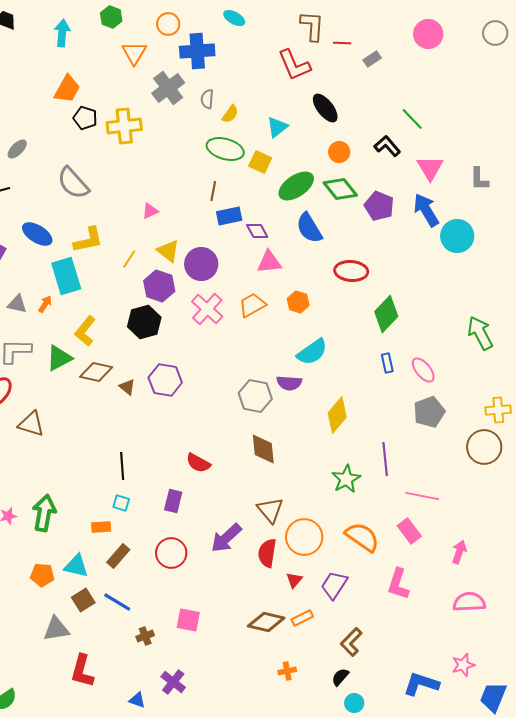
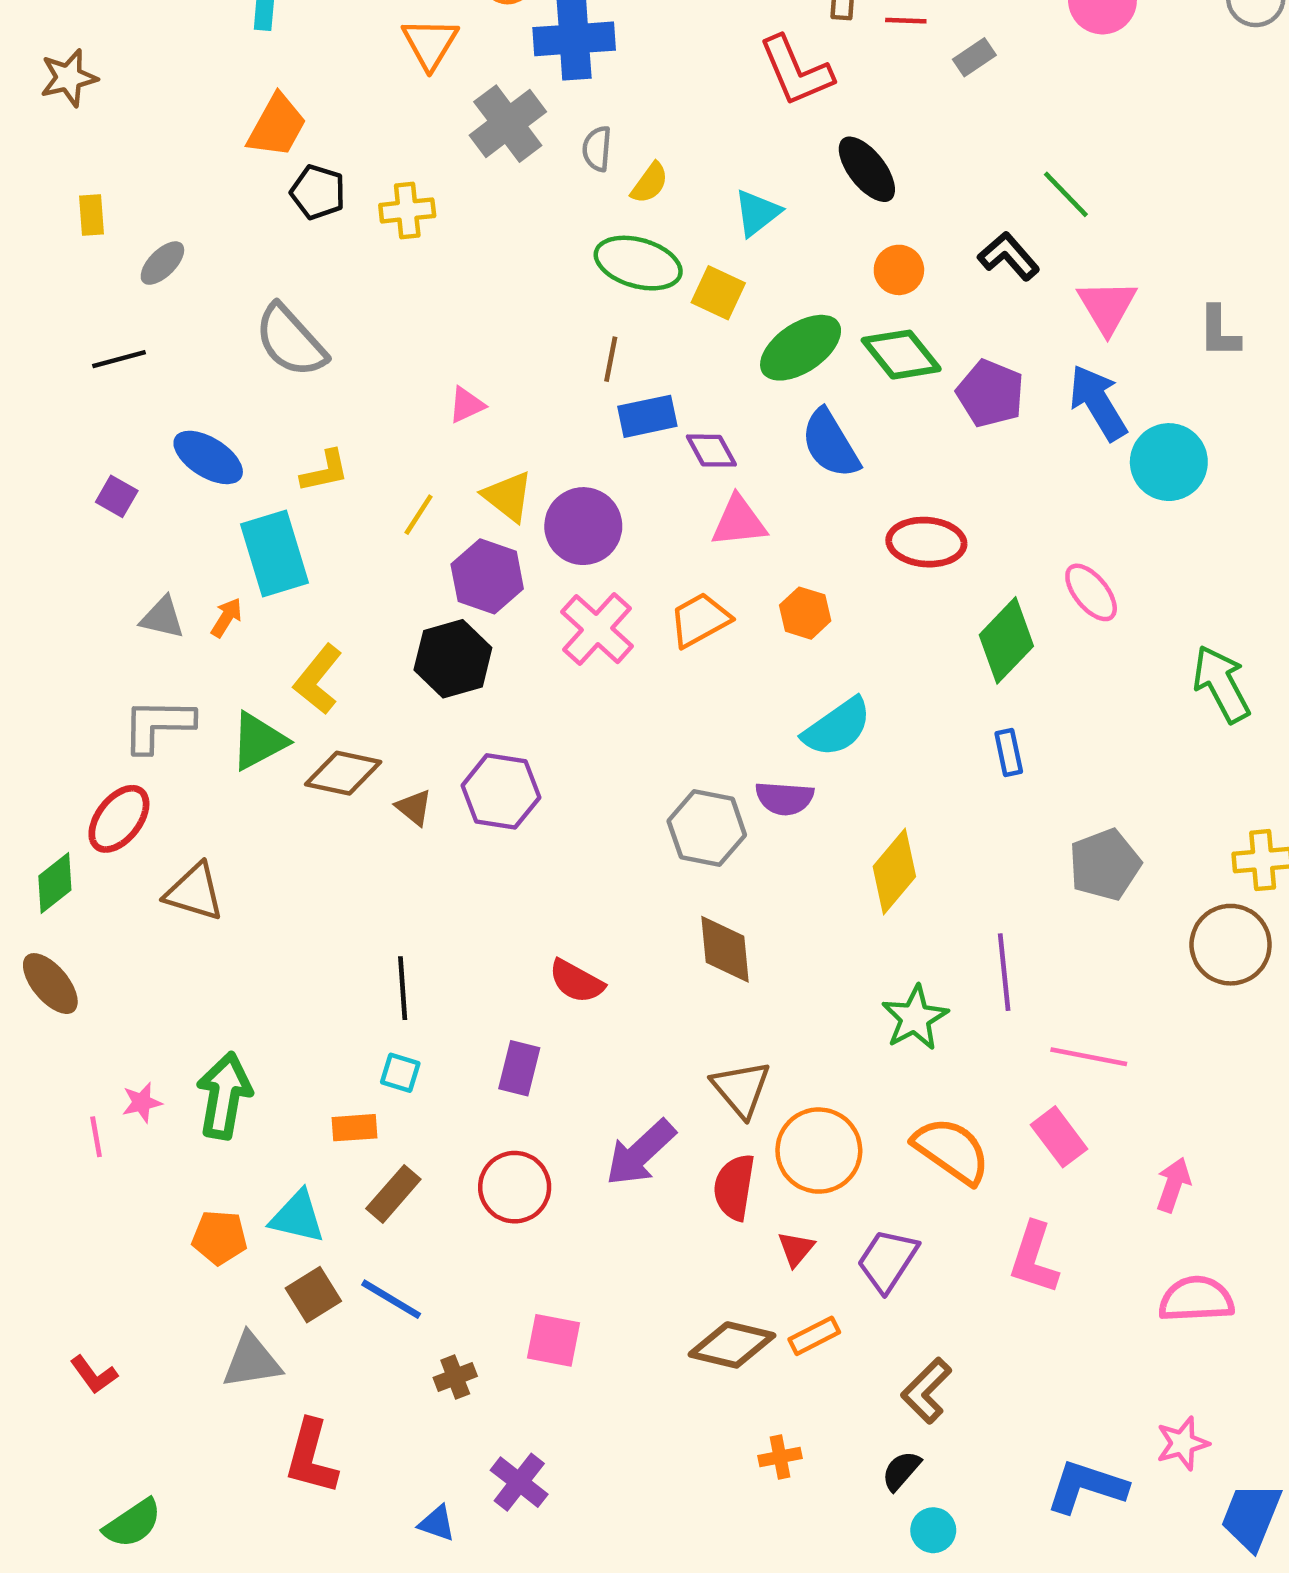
yellow cross: (124, 126) -> (407, 210), size x0.7
yellow L-shape: (88, 240) -> (325, 471), size x0.7
pink ellipse: (423, 370) -> (1091, 592), moved

